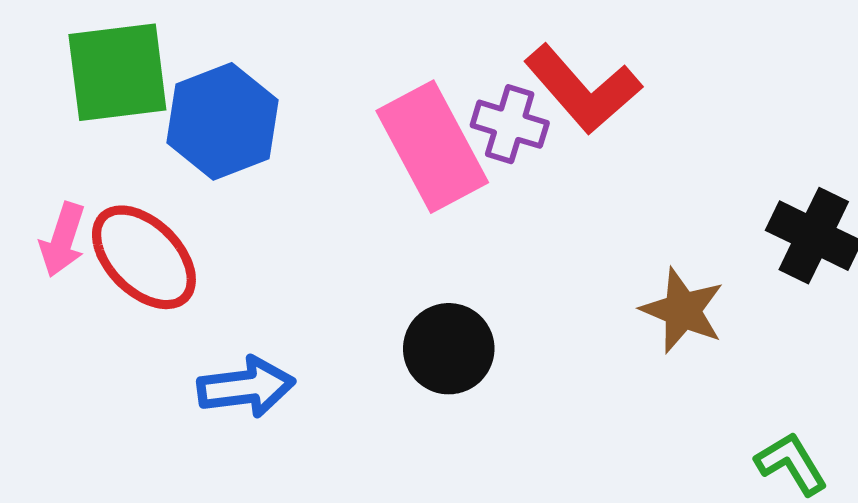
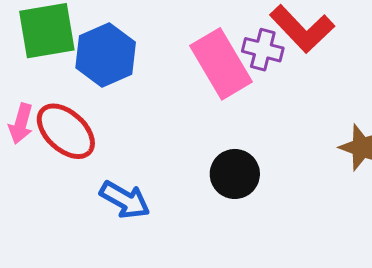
blue arrow: (246, 387) -> (125, 200), turned 39

